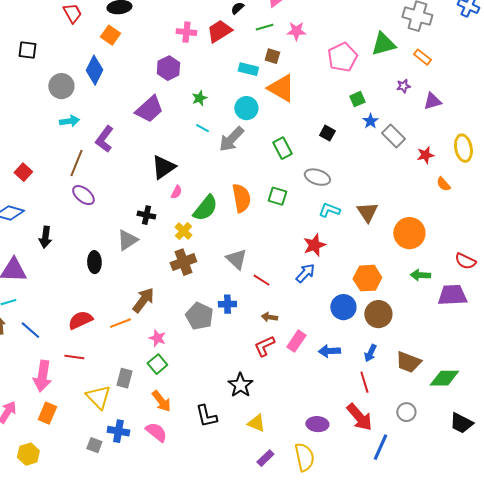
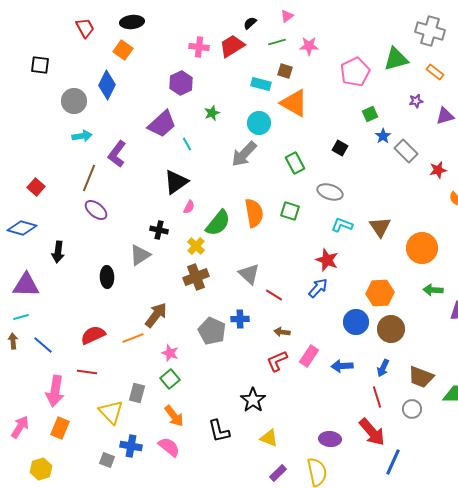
cyan line: (202, 128) -> (187, 144), moved, turned 32
red star: (314, 245) -> (327, 260), turned -30
gray circle: (406, 412) -> (412, 409), moved

